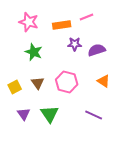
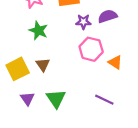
purple semicircle: (97, 50) -> (108, 16), moved
pink hexagon: (67, 82) -> (91, 49), moved
yellow square: (15, 87) -> (18, 69), size x1.5

